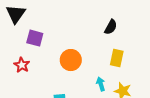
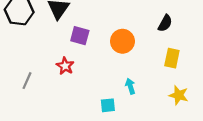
orange circle: (71, 60) -> (122, 41), moved
cyan arrow: (101, 84) -> (130, 86), moved

